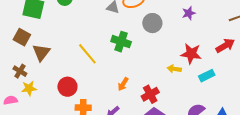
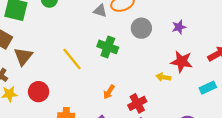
purple star: (189, 13) -> (179, 27), moved
cyan rectangle: (207, 76) -> (208, 88), moved
red circle: (67, 87) -> (39, 92), moved

